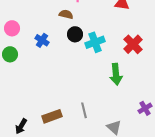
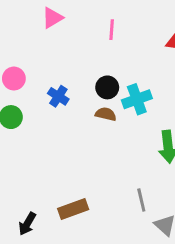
brown semicircle: (66, 14) -> (106, 114), moved
gray line: (84, 110) -> (141, 200), moved

